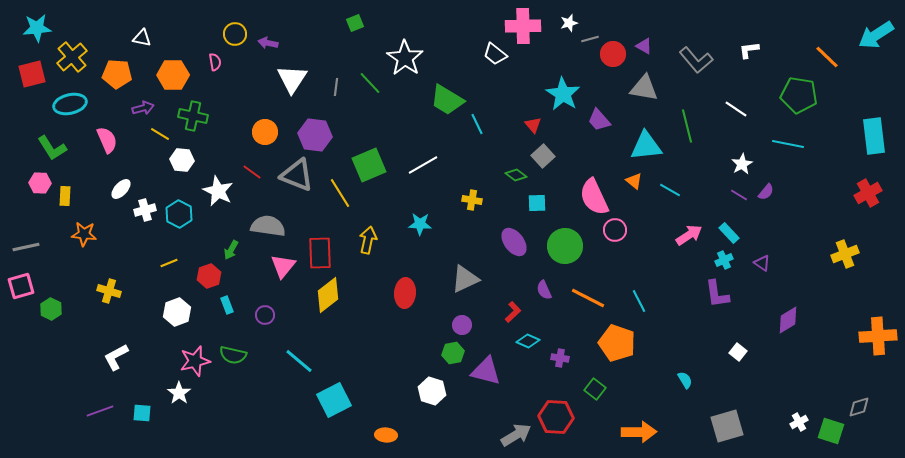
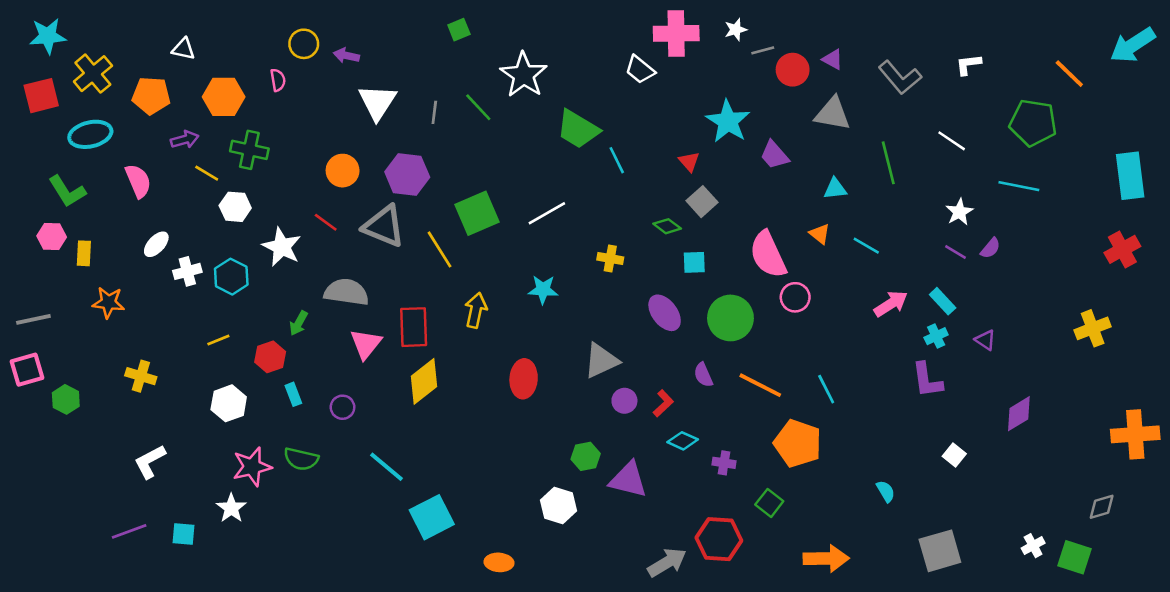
cyan triangle: (646, 146) -> (835, 189), size x0.6
purple circle: (462, 325) -> (624, 401), moved
gray diamond: (859, 407) -> (1102, 507), moved

